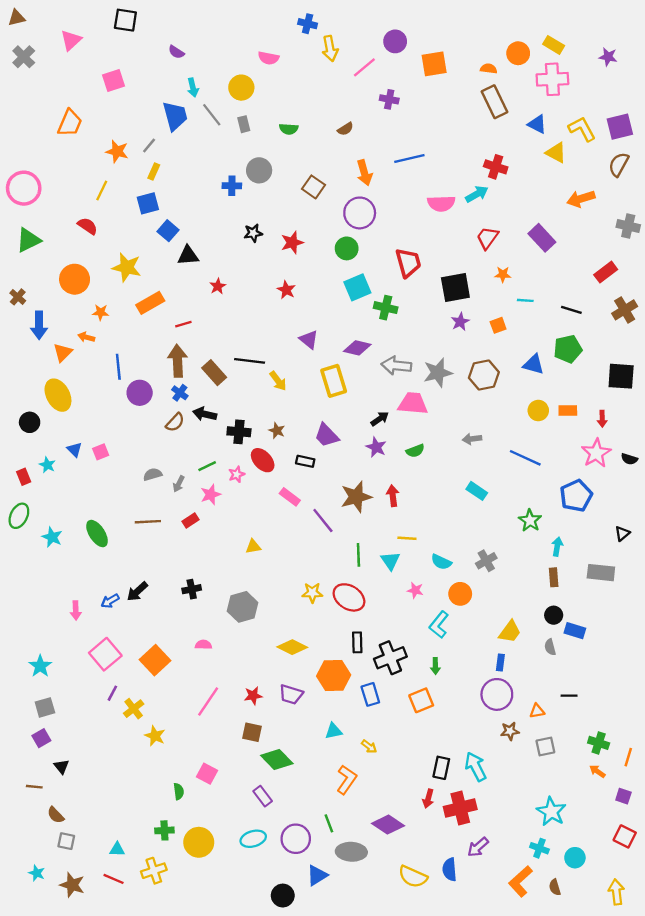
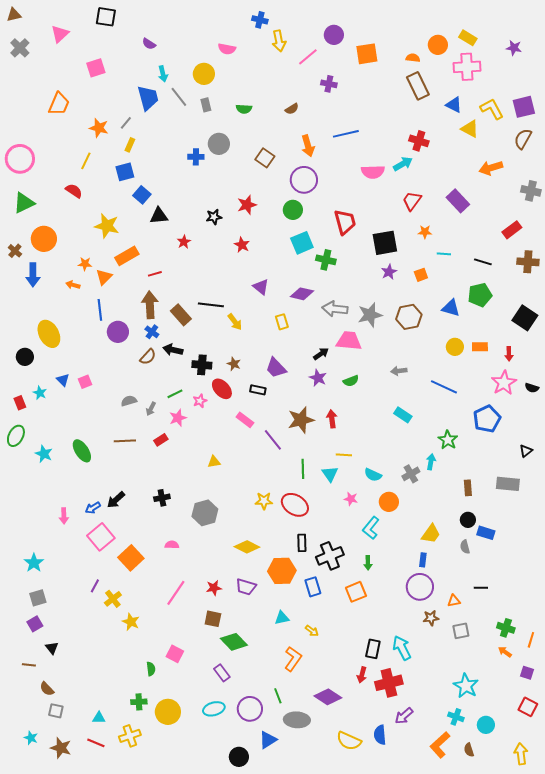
black star: (253, 233) -> (214, 217), moved
orange circle: (75, 279) -> (44, 239), moved
brown cross: (625, 310) -> (528, 262), turned 35
orange triangle: (63, 353) -> (104, 277), moved
black square: (621, 376) -> (525, 318), turned 30
yellow rectangle: (334, 381) -> (282, 322), size x0.6
cyan arrow: (557, 547) -> (431, 462), moved
pink square: (105, 654) -> (101, 537), moved

